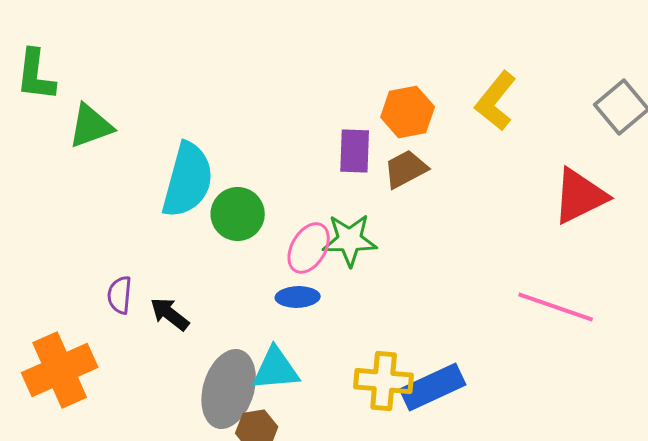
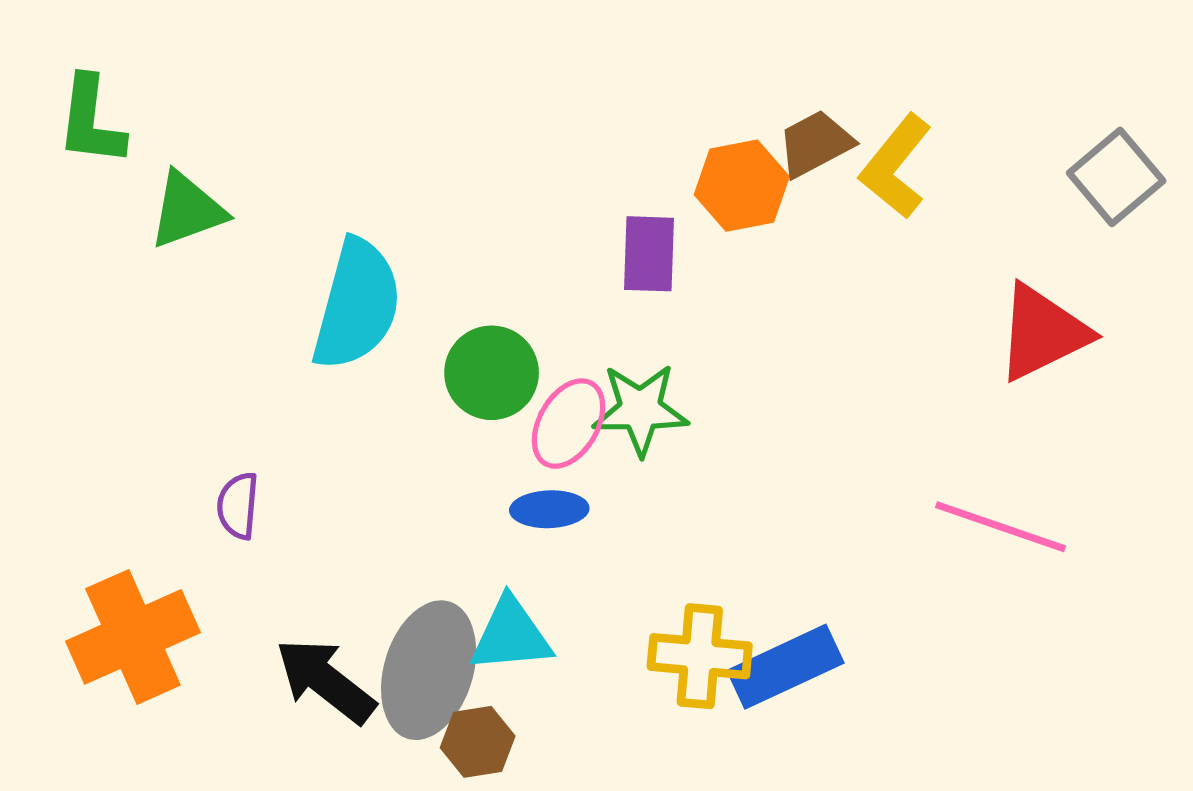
brown trapezoid: (406, 169) -> (815, 144), moved
green circle: (238, 214) -> (492, 373), moved
black arrow: (170, 314) -> (325, 681), moved, size x1.5

